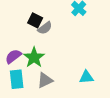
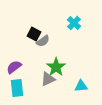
green star: (34, 57) -> (56, 67), moved
gray triangle: (45, 80) -> (48, 79), moved

